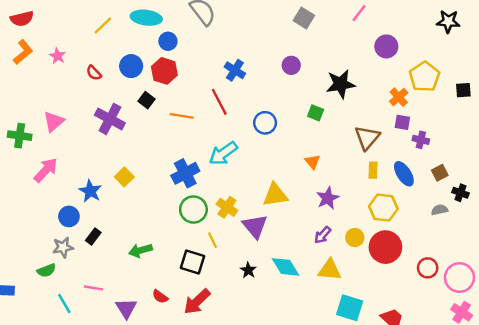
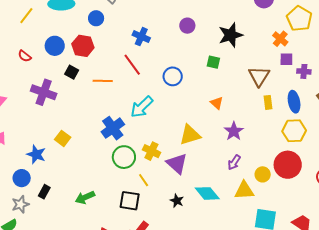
blue circle: (168, 41) -> (96, 18), moved
blue ellipse: (404, 174) -> (294, 102), turned 30
yellow hexagon: (383, 208) -> (294, 131), moved
yellow circle: (355, 237) -> (263, 174), moved

